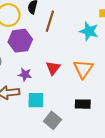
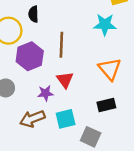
brown line: (50, 21) -> (61, 45), moved
red triangle: (53, 68) -> (65, 80), moved
black rectangle: (83, 104) -> (106, 105), moved

